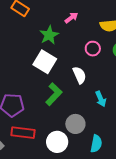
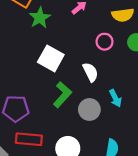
green star: (49, 35) -> (40, 18), moved
gray circle: (75, 124) -> (89, 110), moved

